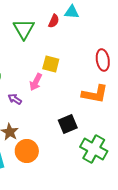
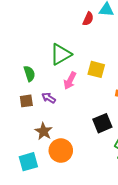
green triangle: (24, 29) -> (61, 54), moved, turned 30
yellow square: (51, 64) -> (96, 69), moved

